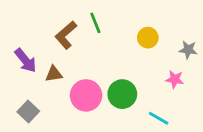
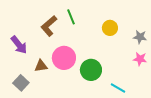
brown triangle: (54, 74) -> (41, 66), moved
pink star: (175, 79) -> (140, 59), moved
pink circle: (86, 95) -> (64, 58), moved

